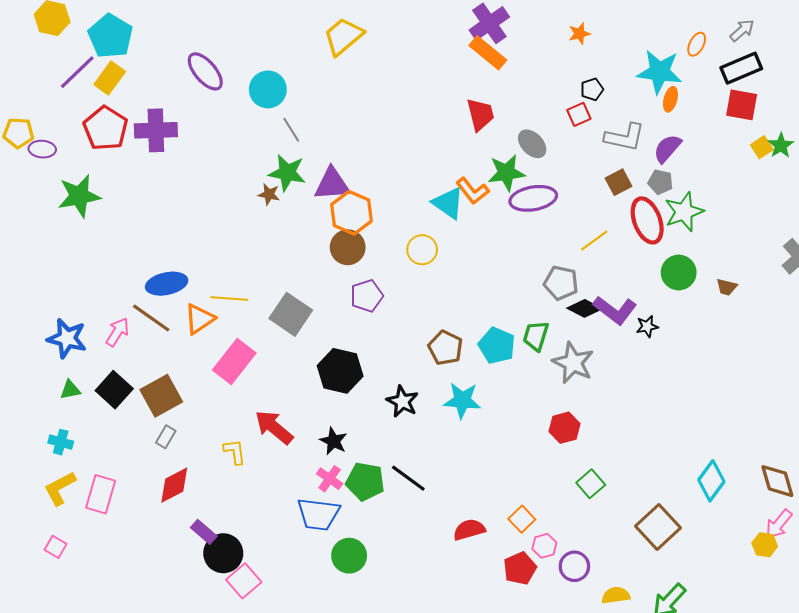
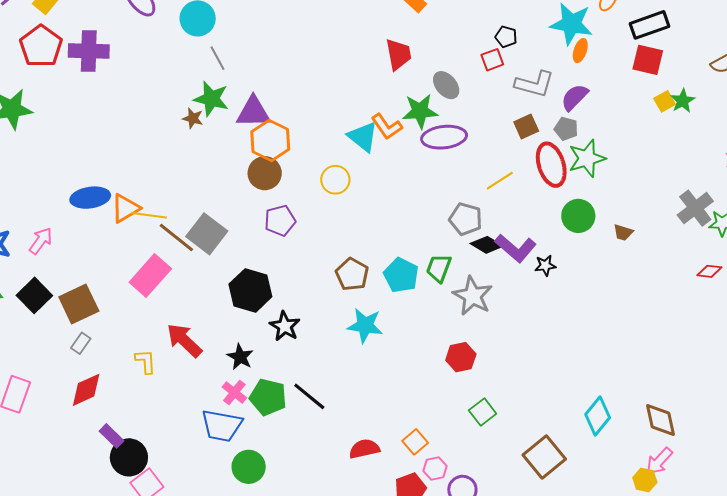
black pentagon: (592, 89) -> (506, 37), turned 30
brown line: (151, 318) -> (176, 237), moved
orange triangle: (199, 319) -> (125, 208), moved
black star: (402, 401) -> (285, 326), moved

